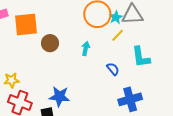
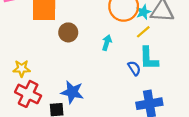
cyan L-shape: (141, 57) -> (149, 58), moved

